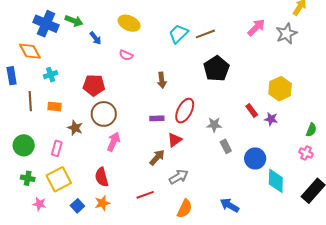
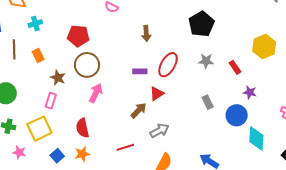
orange rectangle: (55, 106) -> (38, 56), turned 56
purple star: (271, 119) -> (250, 92), moved
gray star: (214, 125) -> (206, 61), moved
pink rectangle: (57, 148) -> (51, 101), moved

